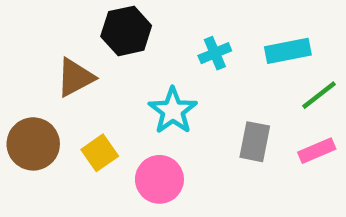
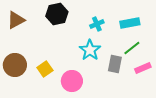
brown triangle: (75, 77) -> (16, 20), moved
green line: (319, 95) -> (132, 48), moved
cyan star: (173, 111) -> (90, 50), moved

